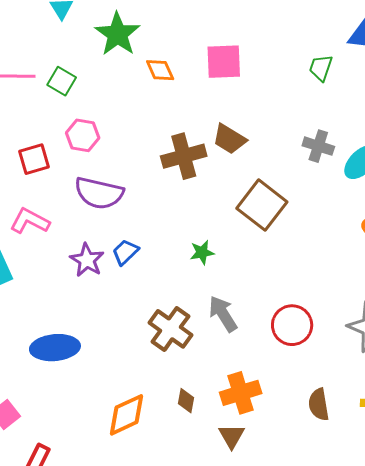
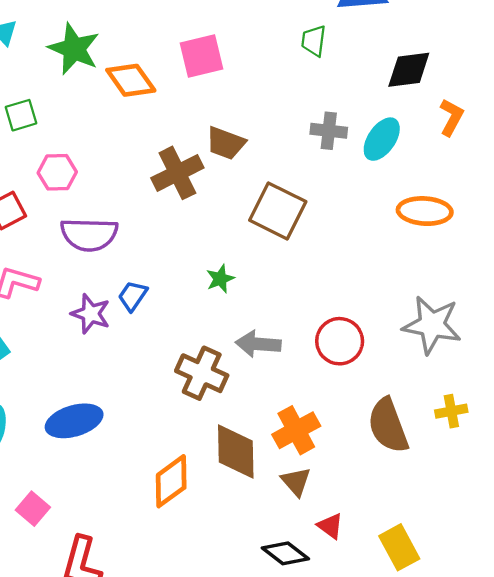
orange diamond: (160, 70) -> (131, 80), size x1.4
green square: (62, 81) -> (21, 115), turned -36
gray arrow: (223, 314) -> (258, 344), turned -42
brown diamond: (186, 401) -> (236, 451), size x2.0
brown semicircle: (319, 404) -> (388, 426), size x1.5

